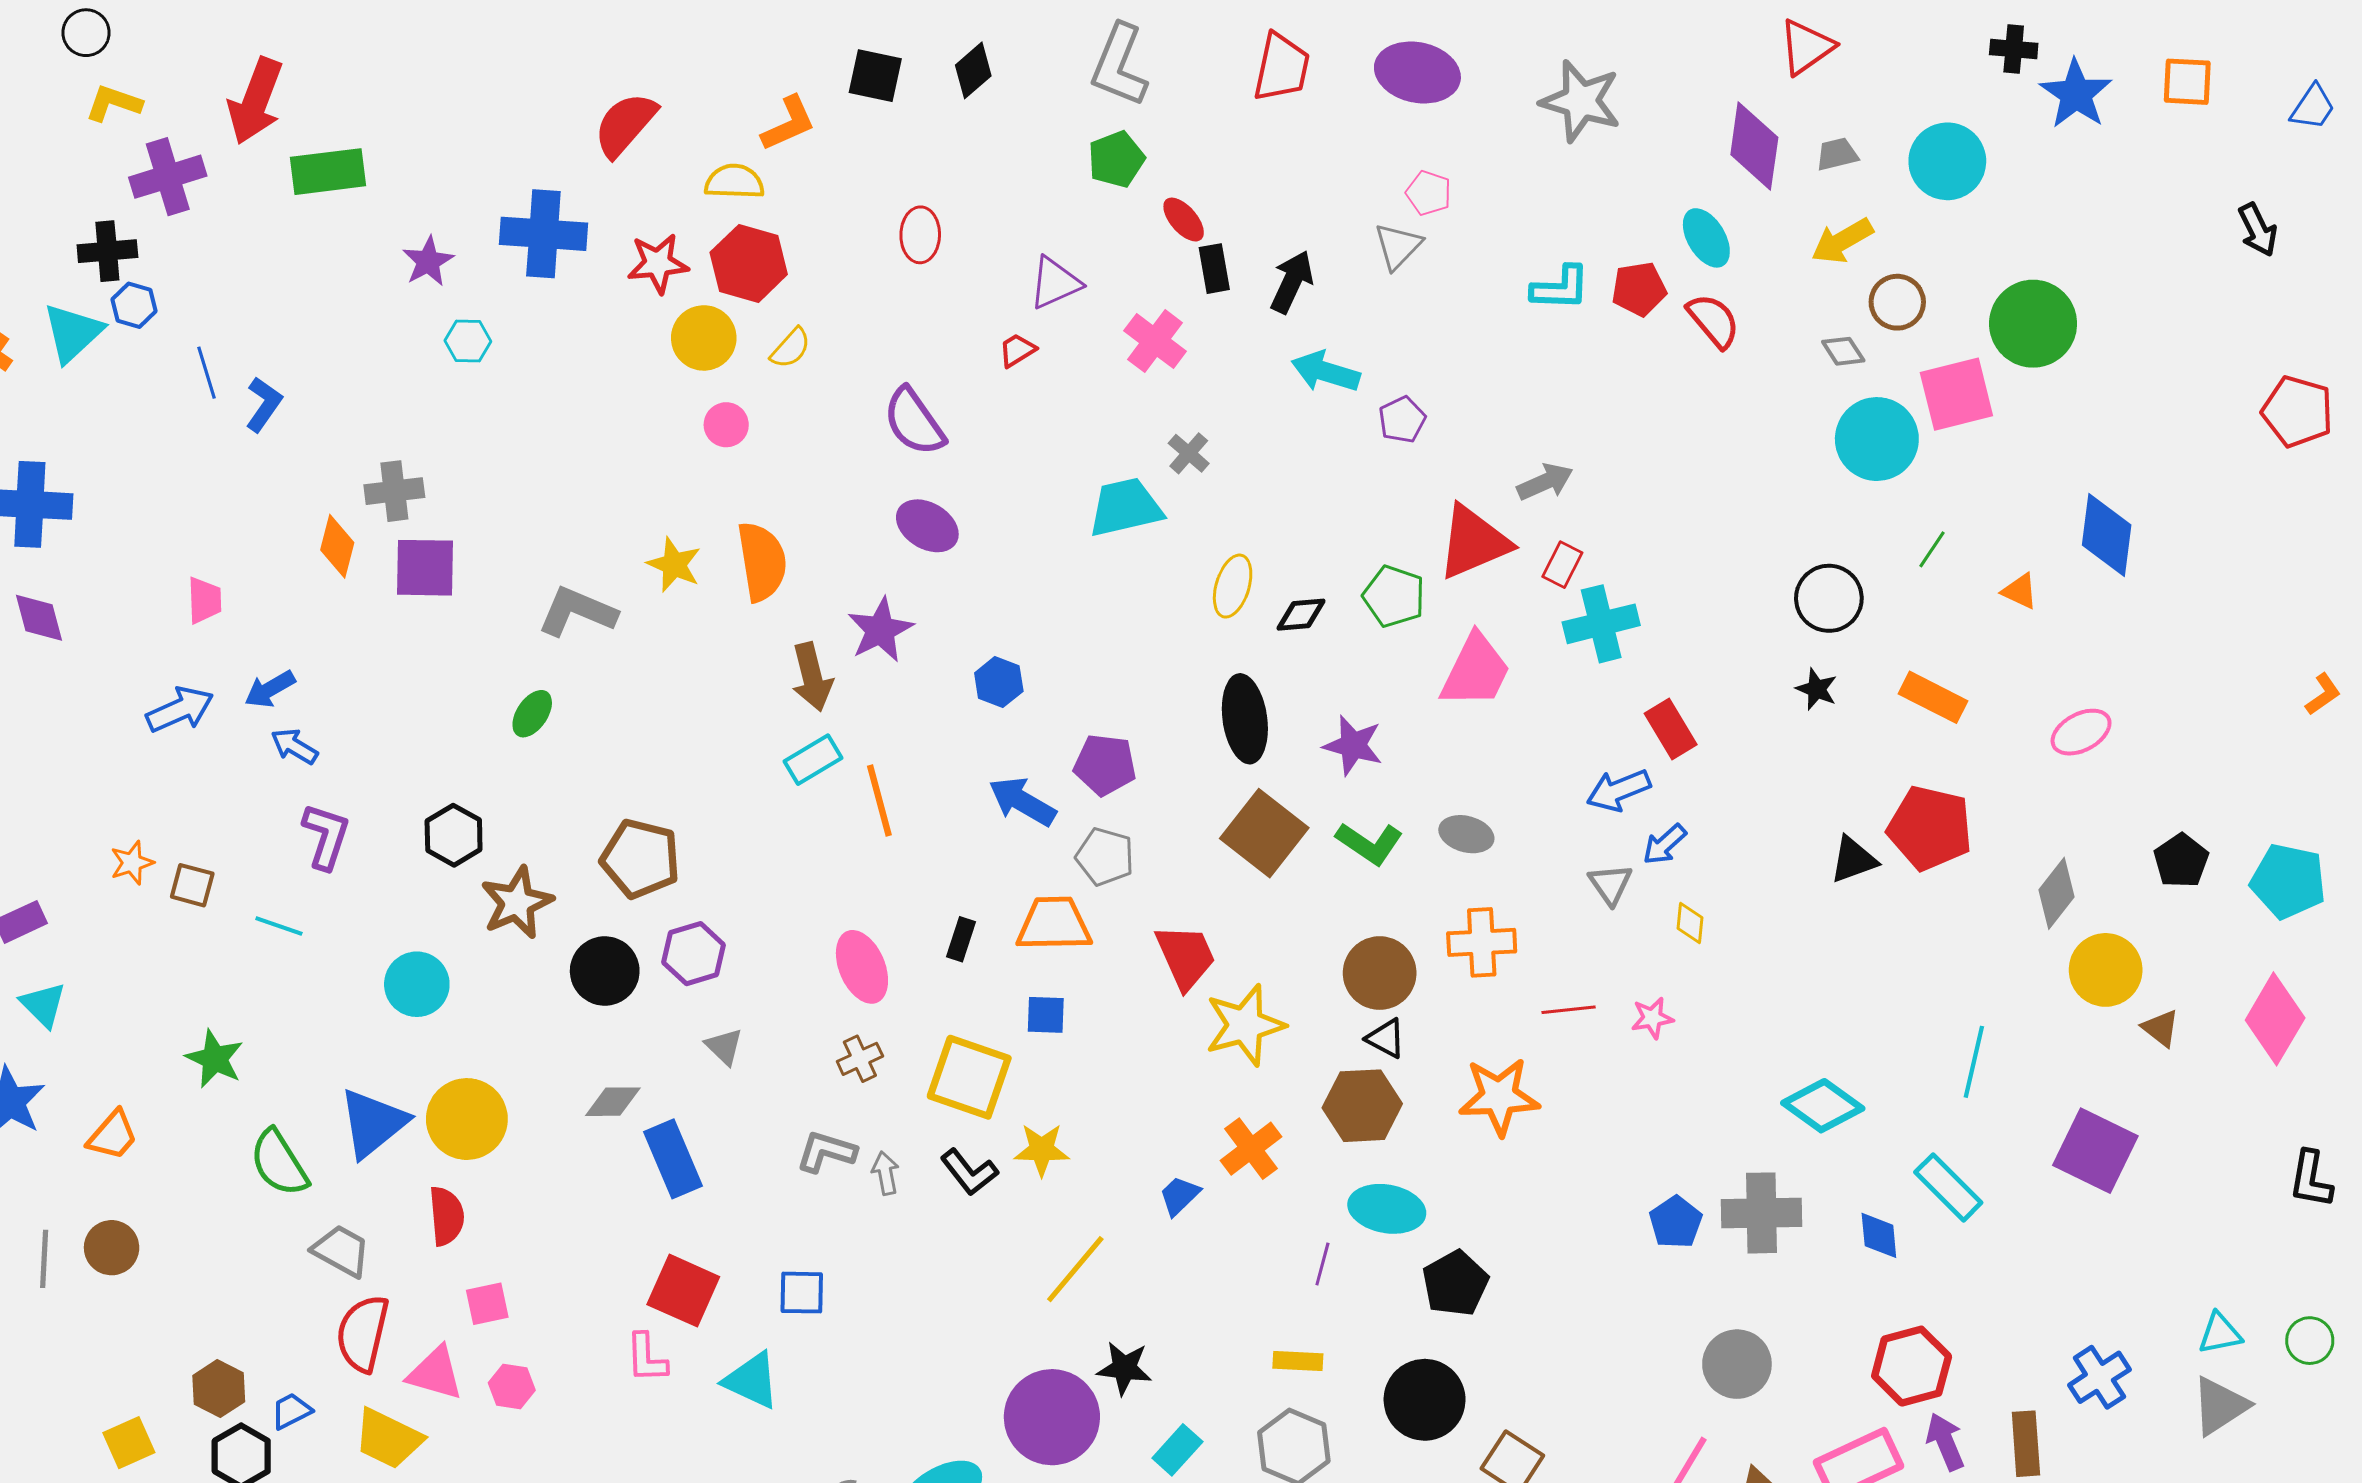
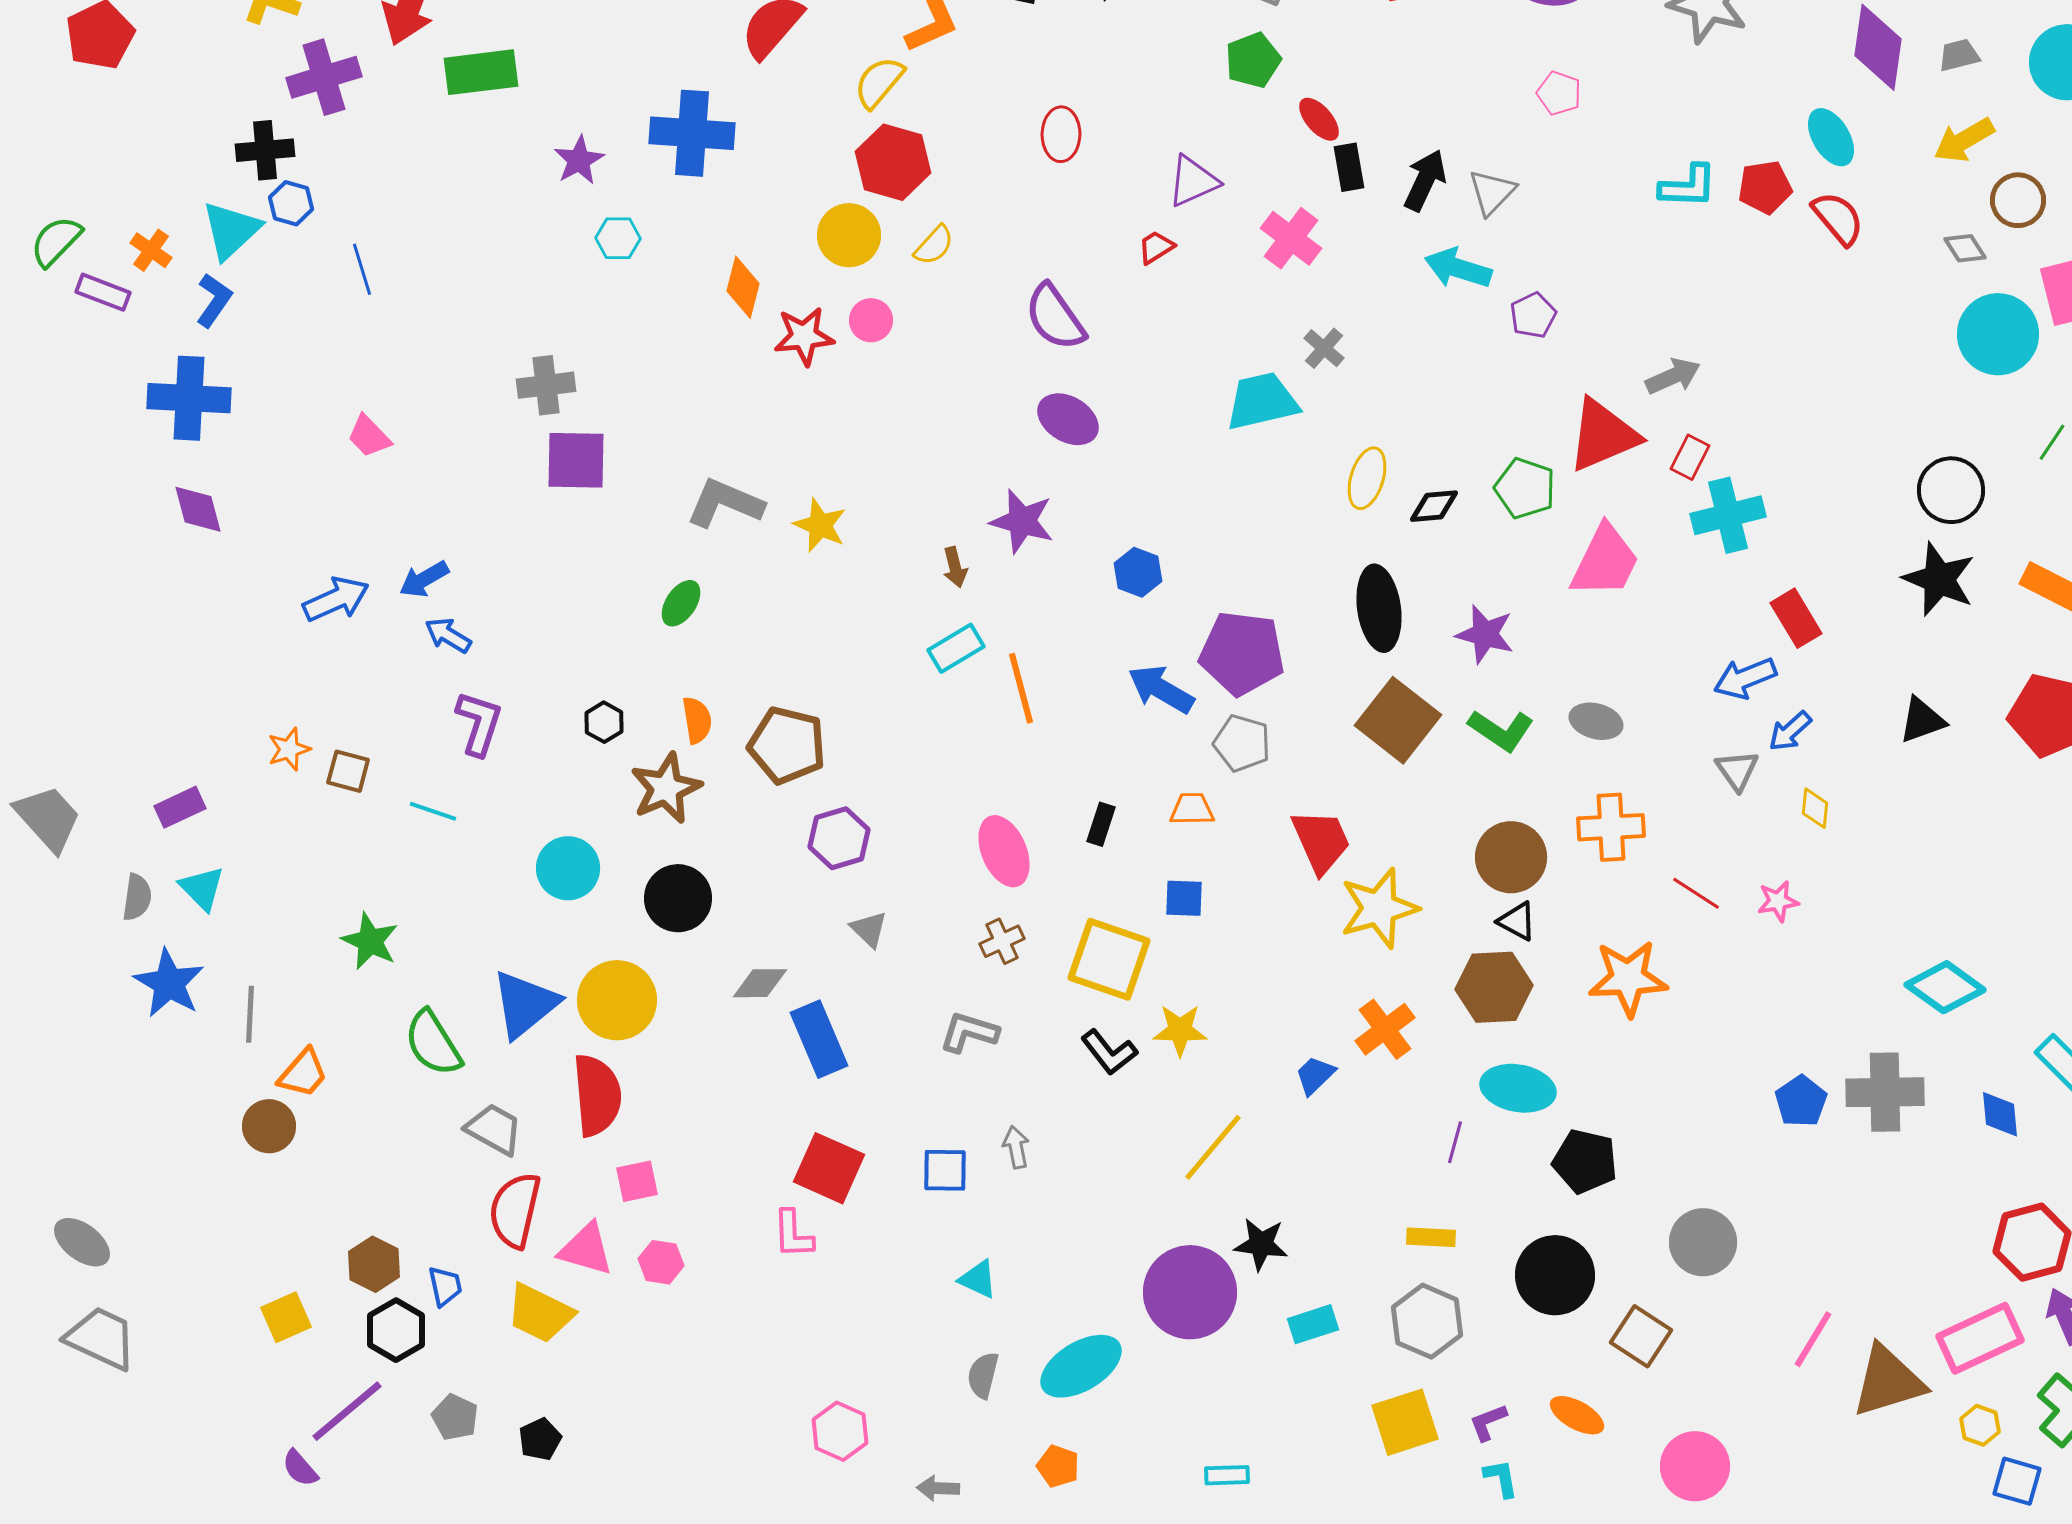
yellow semicircle: (734, 182) -> (879, 82), turned -52
gray triangle: (1398, 246) -> (1492, 192), moved
red star: (658, 263) -> (804, 336), moved
blue L-shape: (264, 404) -> (214, 300), moved
orange diamond: (337, 546) -> (743, 287), moved
orange semicircle: (762, 562) -> (697, 720), moved, size x0.6
yellow star: (674, 565) -> (820, 525), moved
pink trapezoid: (204, 600) -> (369, 436), moved, turned 138
purple star: (880, 630) -> (1022, 521), turned -30
brown arrow: (812, 677) -> (955, 567), size x0.6
black star: (1817, 689) -> (1939, 579), size x1.8
purple pentagon: (1105, 765) -> (1242, 653), size x1.4
black hexagon: (454, 835) -> (604, 722), size x0.7
black triangle: (1853, 860) -> (1922, 720), moved
orange trapezoid: (1054, 924) -> (1192, 809), size x0.6
black circle: (605, 971) -> (678, 898), moved
red line: (1569, 1010) -> (1696, 893), turned 39
orange trapezoid: (113, 1135) -> (303, 1073), moved
gray arrow: (885, 1173) -> (1016, 1147), moved
red semicircle: (446, 1216) -> (597, 1095), size x1.4
gray line: (44, 1259) -> (250, 1014), moved
black pentagon: (1455, 1283) -> (1585, 1161), turned -30
gray circle: (1737, 1364) -> (1703, 1242), moved
cyan triangle: (752, 1380) -> (978, 1279), moved, size x0.7
blue trapezoid: (291, 1411) -> (445, 1286), turned 105
cyan rectangle: (1177, 1450) -> (1313, 1324), turned 30

